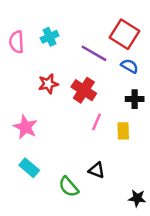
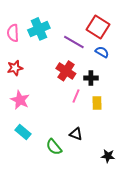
cyan cross: (50, 37) -> (39, 29), size x1.5
red star: (48, 84) -> (15, 68), moved
black cross: (135, 99) -> (91, 78), moved

